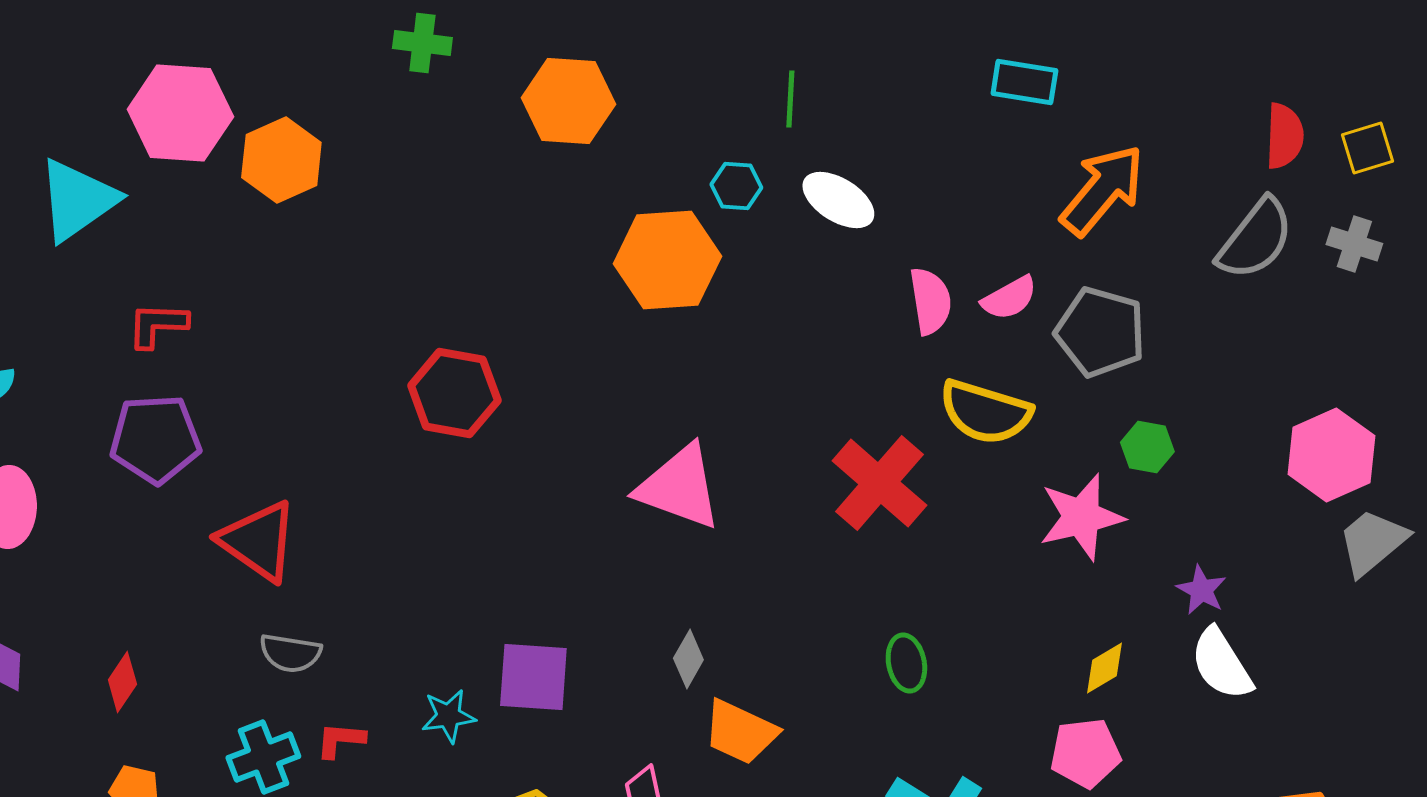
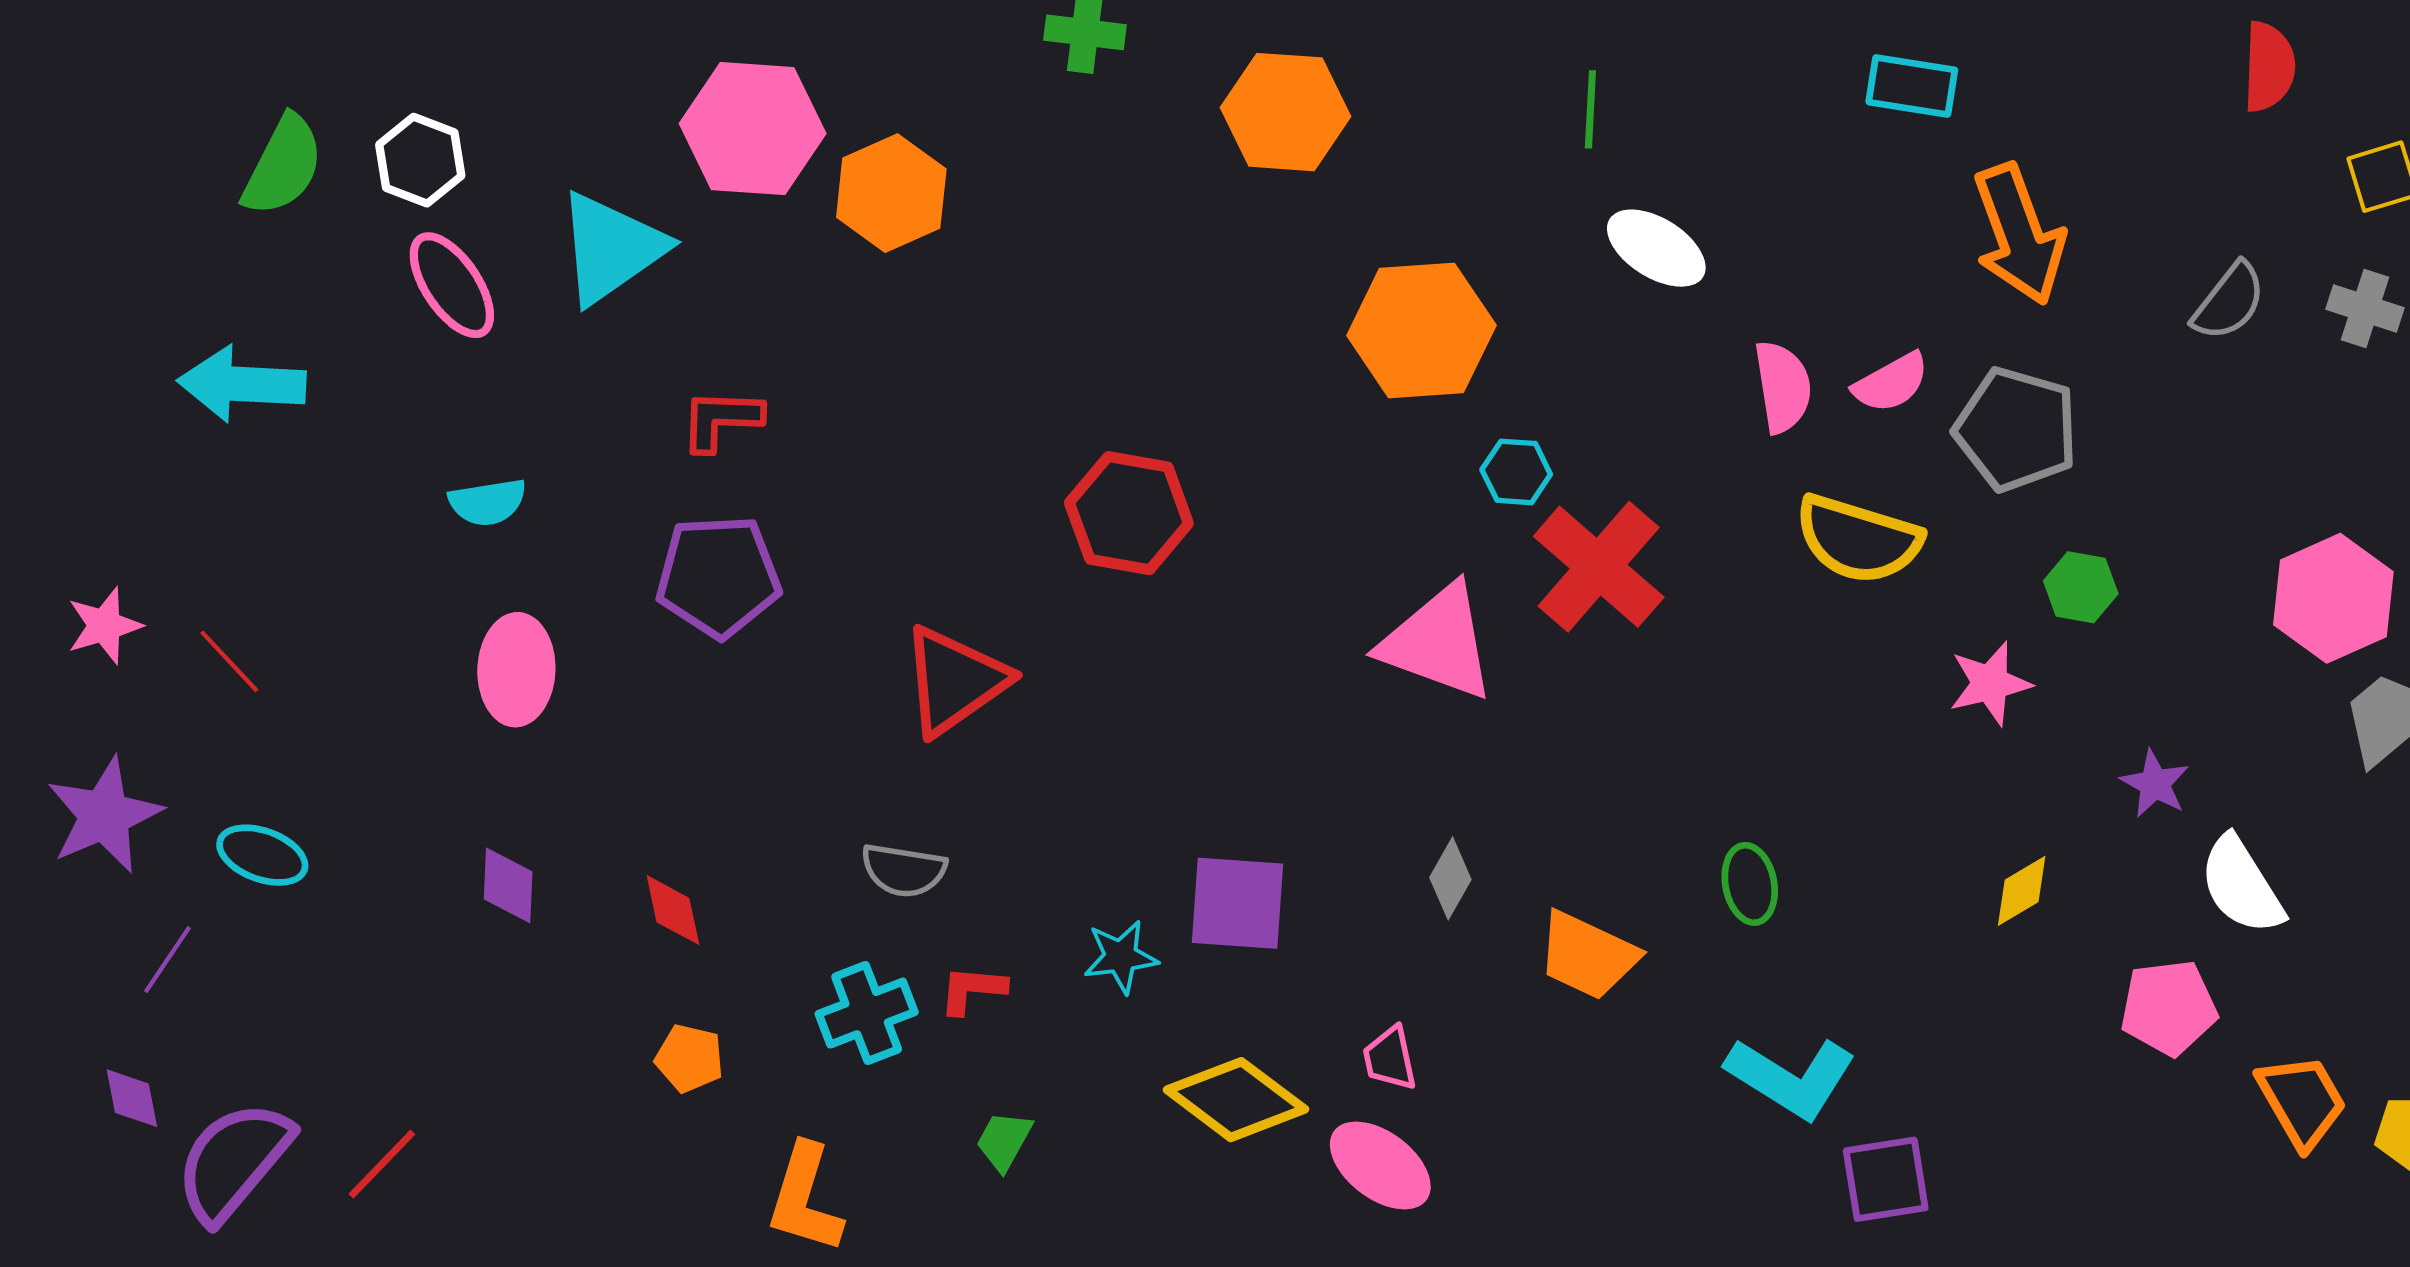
red semicircle: (1284, 136) -> (2269, 67), moved
cyan hexagon: (736, 186) -> (1516, 472), moved
orange arrow: (1102, 190) -> (2019, 234), turned 120
gray semicircle: (1255, 239) -> (2229, 302), size x0.7
red cross: (879, 483) -> (1599, 567), moved
pink star: (1081, 517) -> (1990, 683), size x0.7
red triangle: (258, 541) -> (955, 681), moved, turned 50
white semicircle: (1221, 664) -> (2241, 885), moved
red diamond: (122, 682) -> (673, 910), turned -46
orange trapezoid: (740, 732) -> (1588, 955), moved
pink pentagon: (1085, 753) -> (2169, 1008), moved

